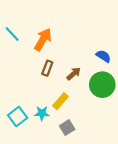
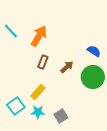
yellow rectangle: (60, 101) -> (38, 92), moved
cyan star: (42, 113) -> (38, 112), moved

